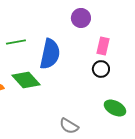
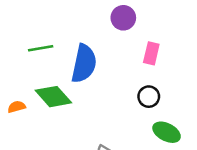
black circle: (101, 69) -> (149, 97), moved

